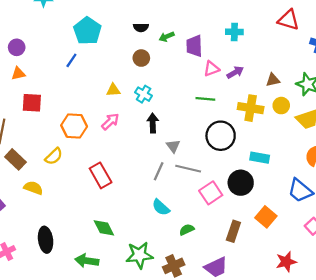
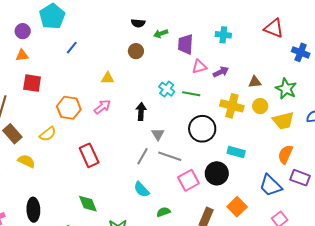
cyan pentagon: (87, 31) -> (52, 16), moved
cyan cross: (144, 94) -> (167, 89), moved

